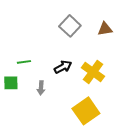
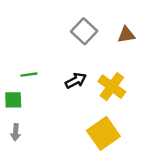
gray arrow: (41, 88) -> (16, 132), moved

